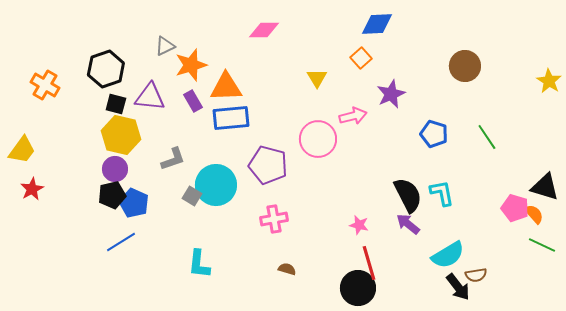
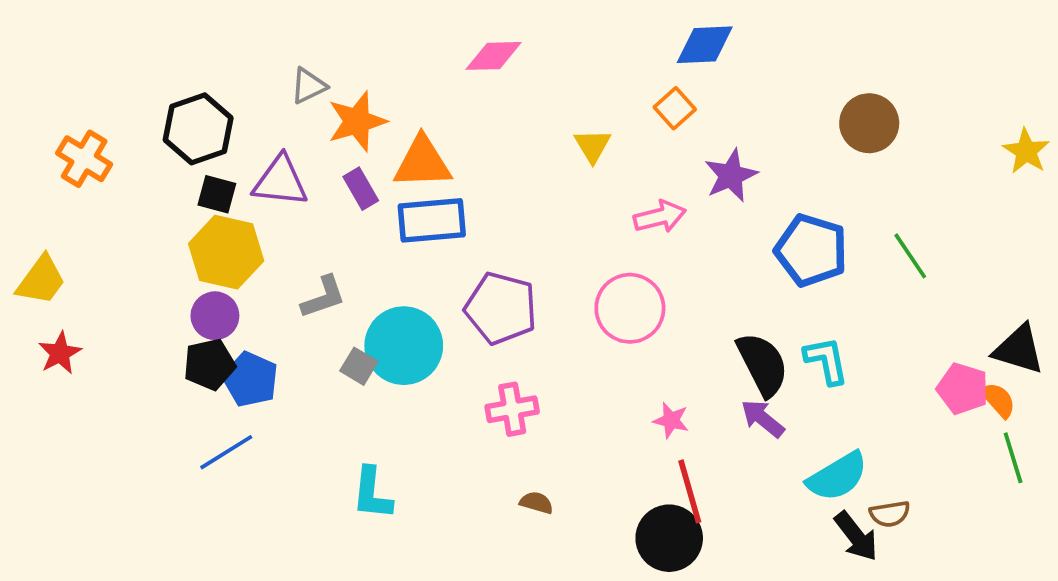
blue pentagon: (434, 134) -> (811, 250), size x1.4
pink circle: (318, 139) -> (630, 308), moved
green line: (542, 245) -> (1013, 458), turned 48

